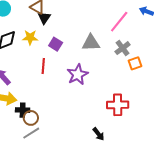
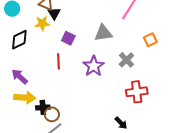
yellow star: (30, 37) -> (42, 23), moved
gray cross: (123, 48) -> (126, 60), moved
orange square: (135, 63) -> (150, 40), moved

